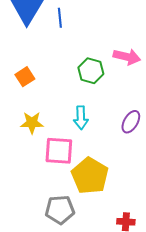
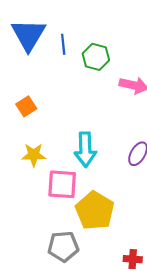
green hexagon: (91, 71) -> (96, 57), moved
cyan arrow: (81, 118) -> (85, 150), size x1.4

